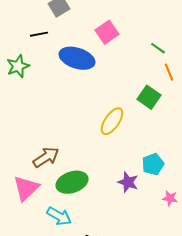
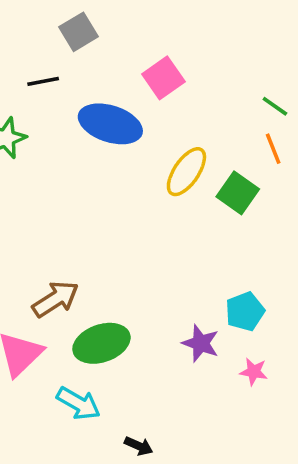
green line: (158, 48) -> (275, 106), moved
yellow ellipse: (112, 121) -> (186, 172), moved
pink star: (170, 198) -> (254, 372), moved

